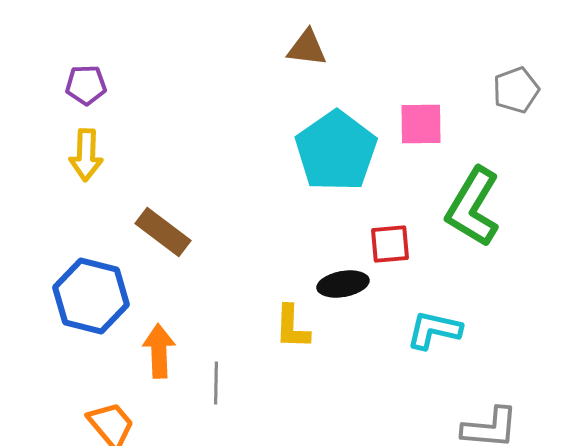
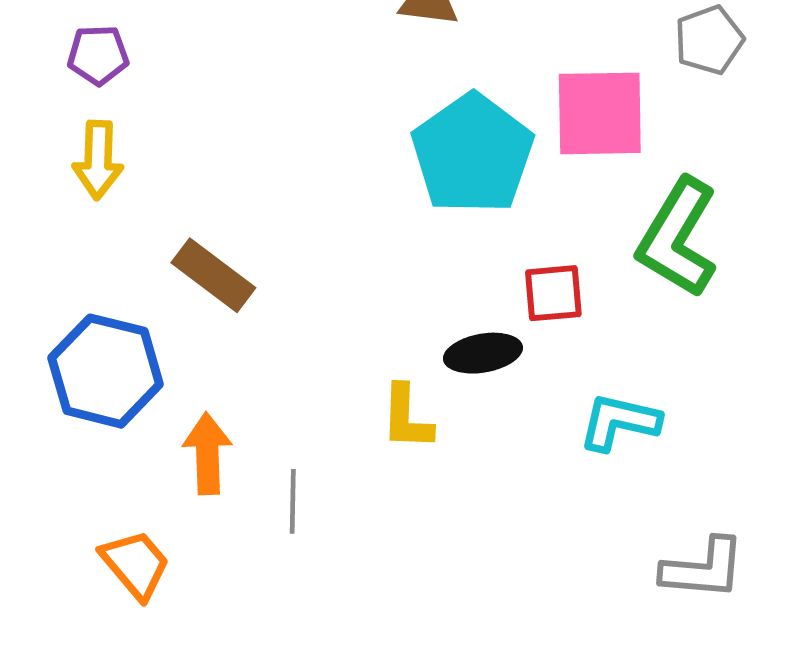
gray pentagon: (516, 90) -> (709, 40), moved
pink square: (421, 124) -> (600, 113), size x1.4

